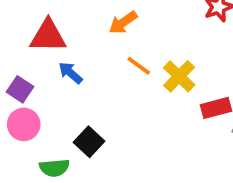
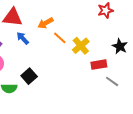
orange arrow: (123, 23) -> (46, 23), moved

